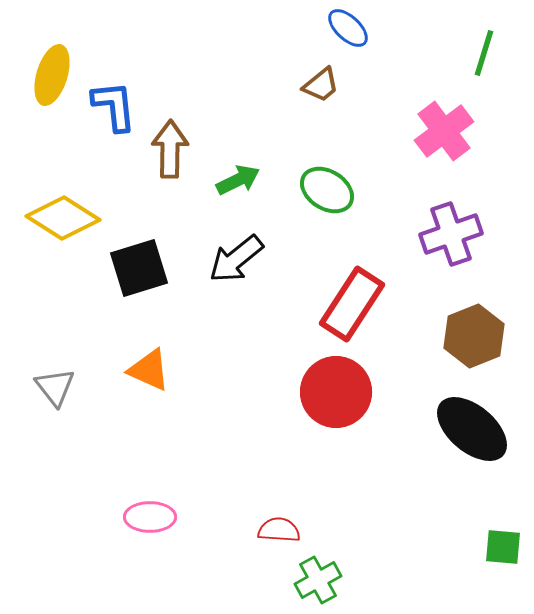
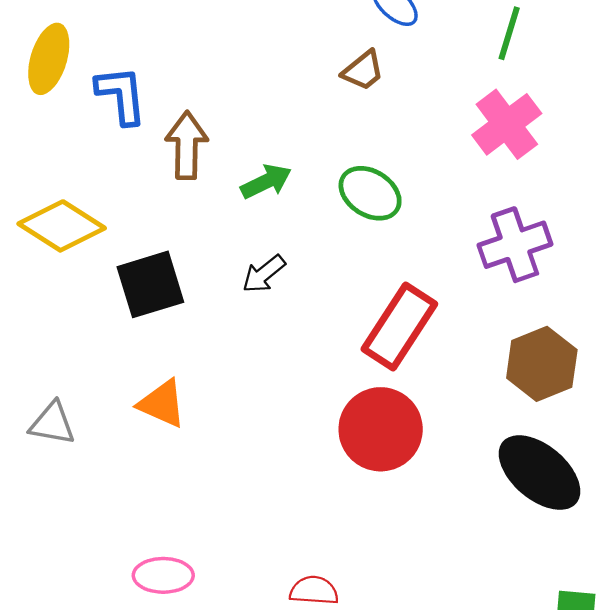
green line: (484, 53) -> (509, 33), moved
black arrow: (236, 259) -> (264, 274), size x0.7
gray triangle: (55, 387) -> (52, 423), turned -42

